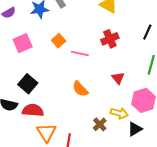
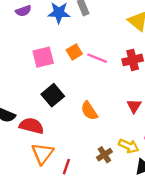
pink square: (23, 43) -> (43, 57), moved
pink line: (80, 54) -> (97, 58), moved
black square: (28, 84) -> (53, 95), moved

